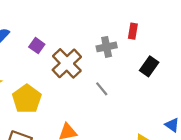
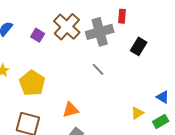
gray cross: (107, 47) -> (100, 32), size x1.5
brown cross: (67, 63) -> (67, 27), moved

